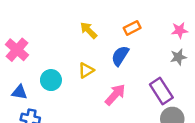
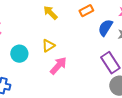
blue semicircle: (120, 56) -> (105, 28), moved
pink arrow: (115, 95) -> (58, 66), moved

